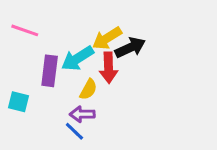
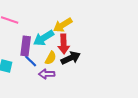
black arrow: (130, 48) -> (71, 58), moved
blue line: (74, 131) -> (31, 61), moved

